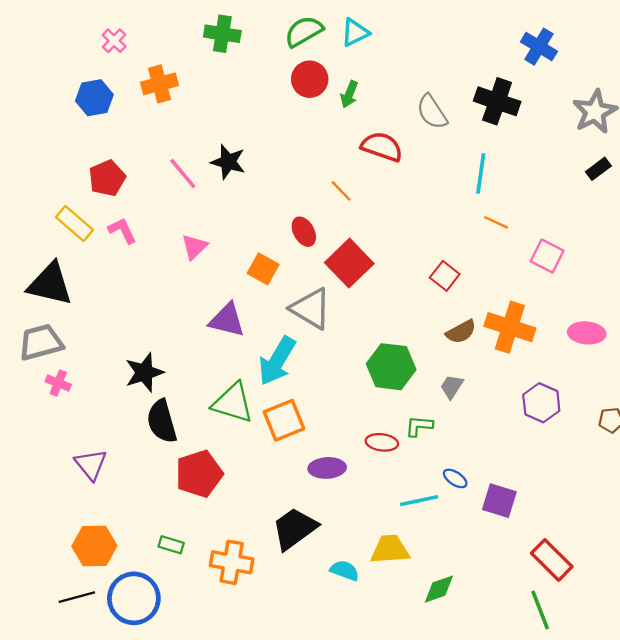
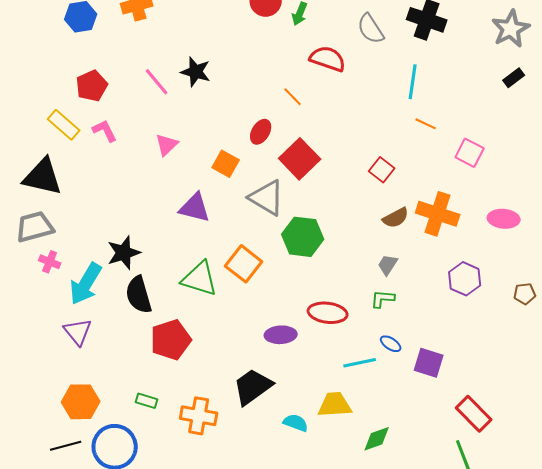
red ellipse: (304, 232) -> (261, 132), turned 60
cyan arrow: (277, 361) -> (86, 284), moved
green hexagon: (391, 367) -> (303, 237), moved
orange square: (284, 420) -> (244, 264), moved, turned -30
green L-shape: (419, 426) -> (383, 299), moved
red ellipse: (382, 442) -> (328, 313), size x1.4

